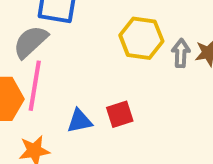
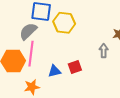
yellow hexagon: (141, 38) -> (64, 23), moved
gray arrow: (181, 53) -> (104, 51), moved

